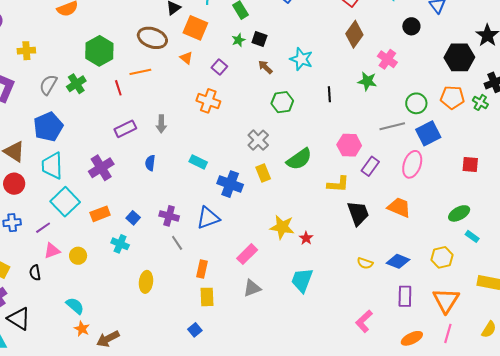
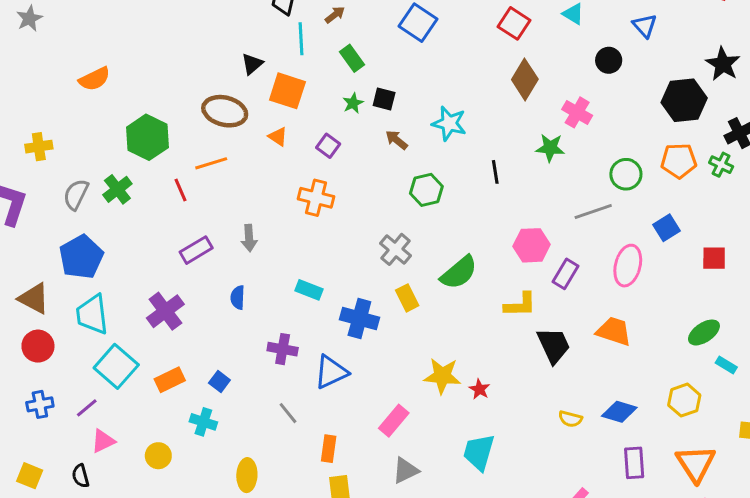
blue square: (428, 133) -> (666, 228), moved, size x0.7
purple cross: (169, 216) -> (283, 349), moved
yellow circle: (78, 256) -> (158, 456), moved

